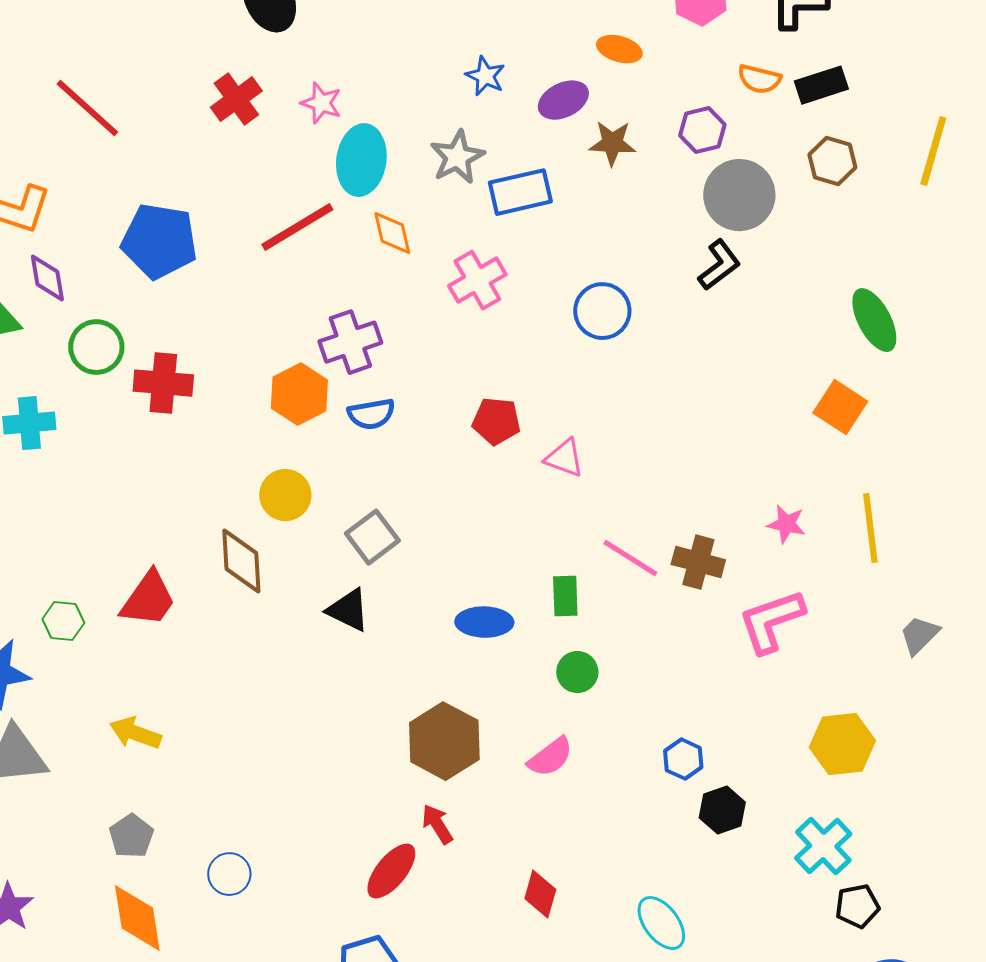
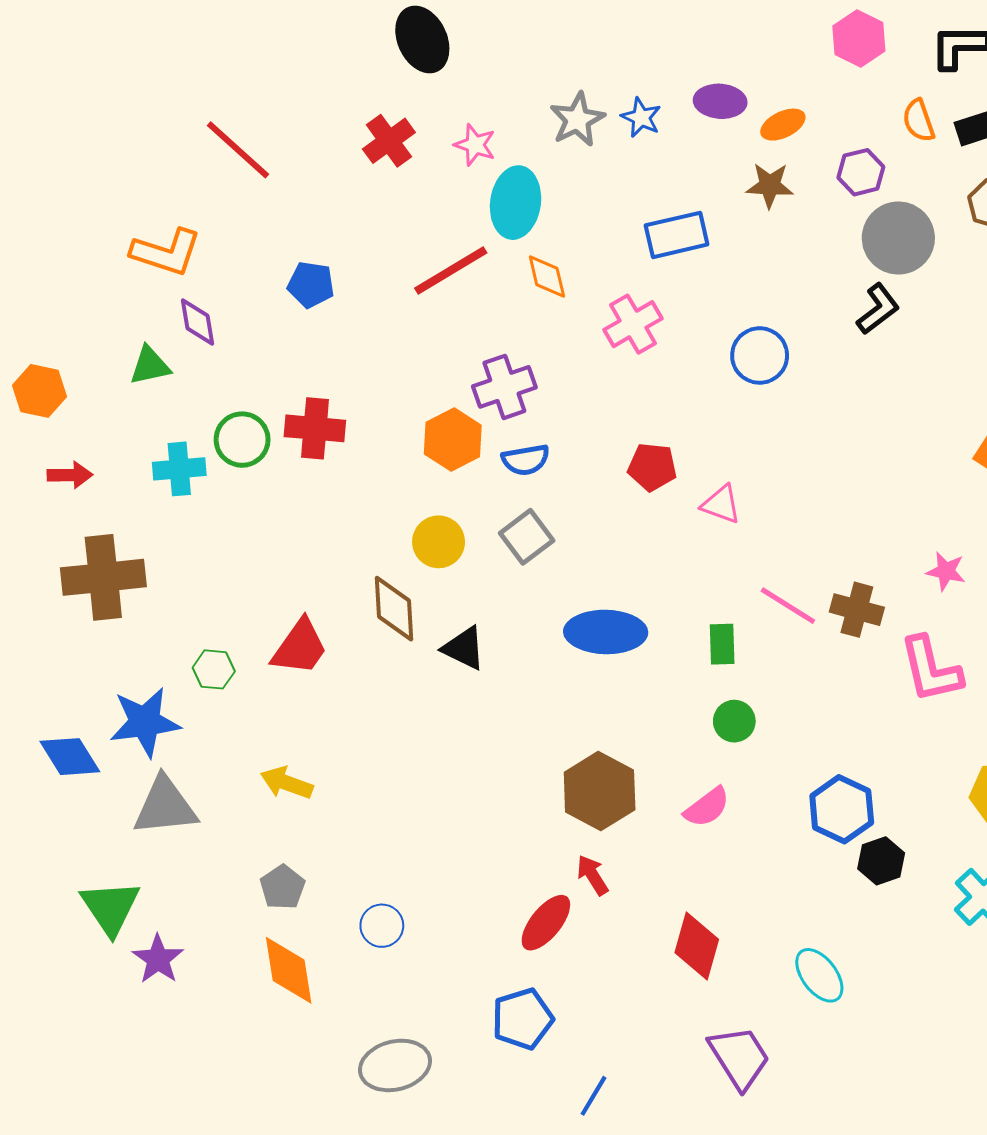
orange ellipse: (619, 49) -> (783, 125), moved, turned -42
orange semicircle: (759, 79) -> (919, 121), turned 57
purple ellipse: (563, 100) -> (720, 101), moved, turned 30
gray star: (457, 157) -> (577, 120), moved
blue pentagon: (159, 241) -> (311, 285), size x0.6
green circle: (96, 347) -> (242, 440), moved
gray square: (372, 537) -> (527, 537), moved
black triangle: (348, 610) -> (464, 648), moved
pink L-shape: (771, 621) -> (931, 669), turned -84
blue ellipse: (484, 622) -> (606, 632), moved, size x1.4
blue hexagon: (683, 759) -> (842, 809), size x1.6
red diamond: (540, 894) -> (697, 946), size x1.4

